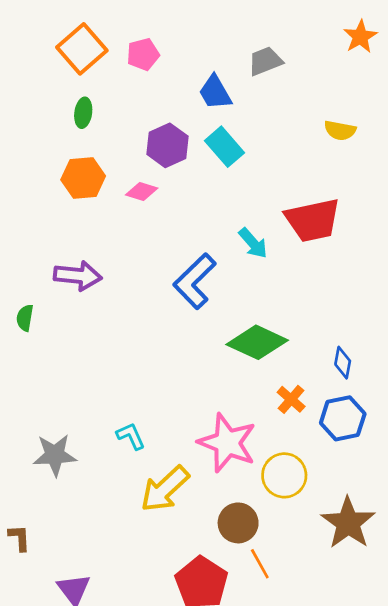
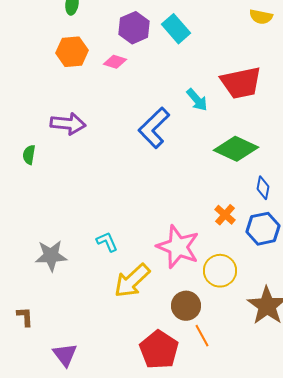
green diamond: (257, 342) -> (236, 149), moved

